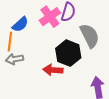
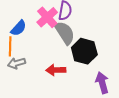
gray semicircle: (90, 36) -> (65, 33), moved
black hexagon: (68, 53) -> (84, 51), moved

